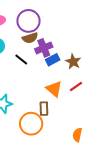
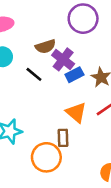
purple circle: (28, 21) -> (83, 19), moved
purple cross: (44, 48) -> (63, 59), turned -30

